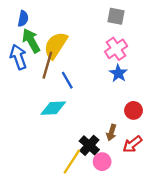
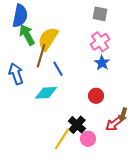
blue semicircle: (23, 19) -> (20, 16), size x1.6
blue arrow: (18, 57) -> (16, 74), moved
red circle: (133, 110) -> (96, 96), moved
brown arrow: (111, 133) -> (123, 115), moved

